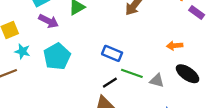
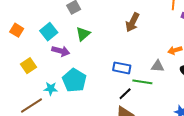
cyan star: (22, 51) -> (51, 89), moved
gray triangle: (157, 81) -> (158, 66), moved

